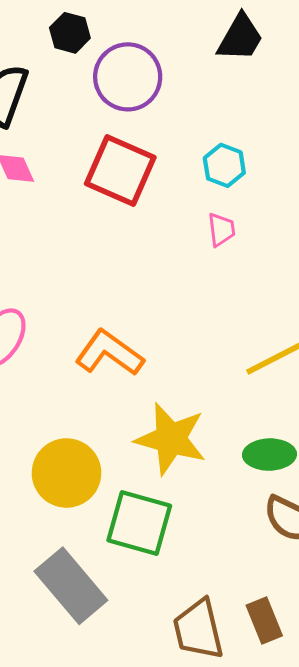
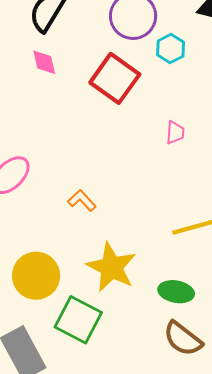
cyan hexagon: (224, 165) -> (171, 49), moved
orange L-shape: (109, 353) -> (82, 200), size x0.6

